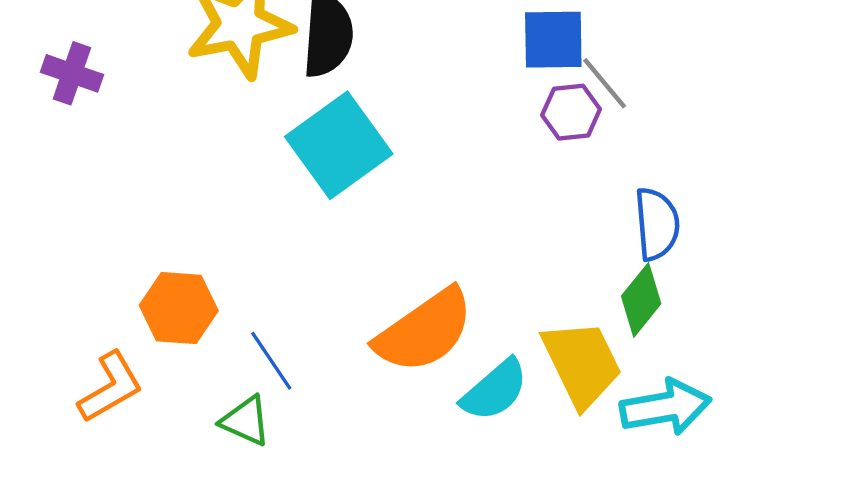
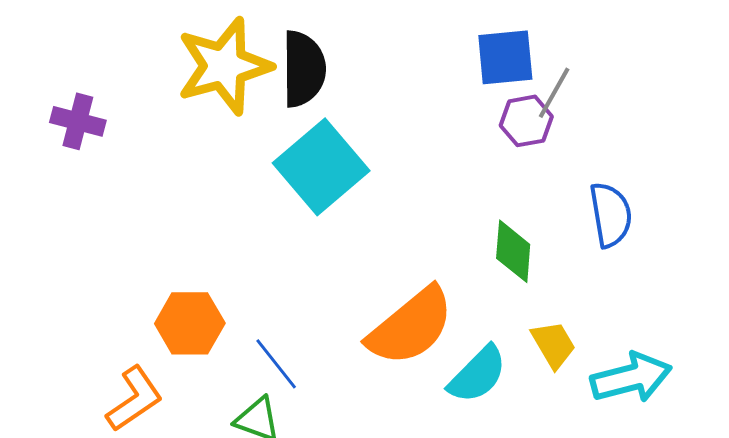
gray line: (605, 83) -> (554, 93), turned 74
green diamond: (641, 300) -> (513, 251), moved, turned -30
yellow trapezoid: (582, 363) -> (553, 345), size x0.6

